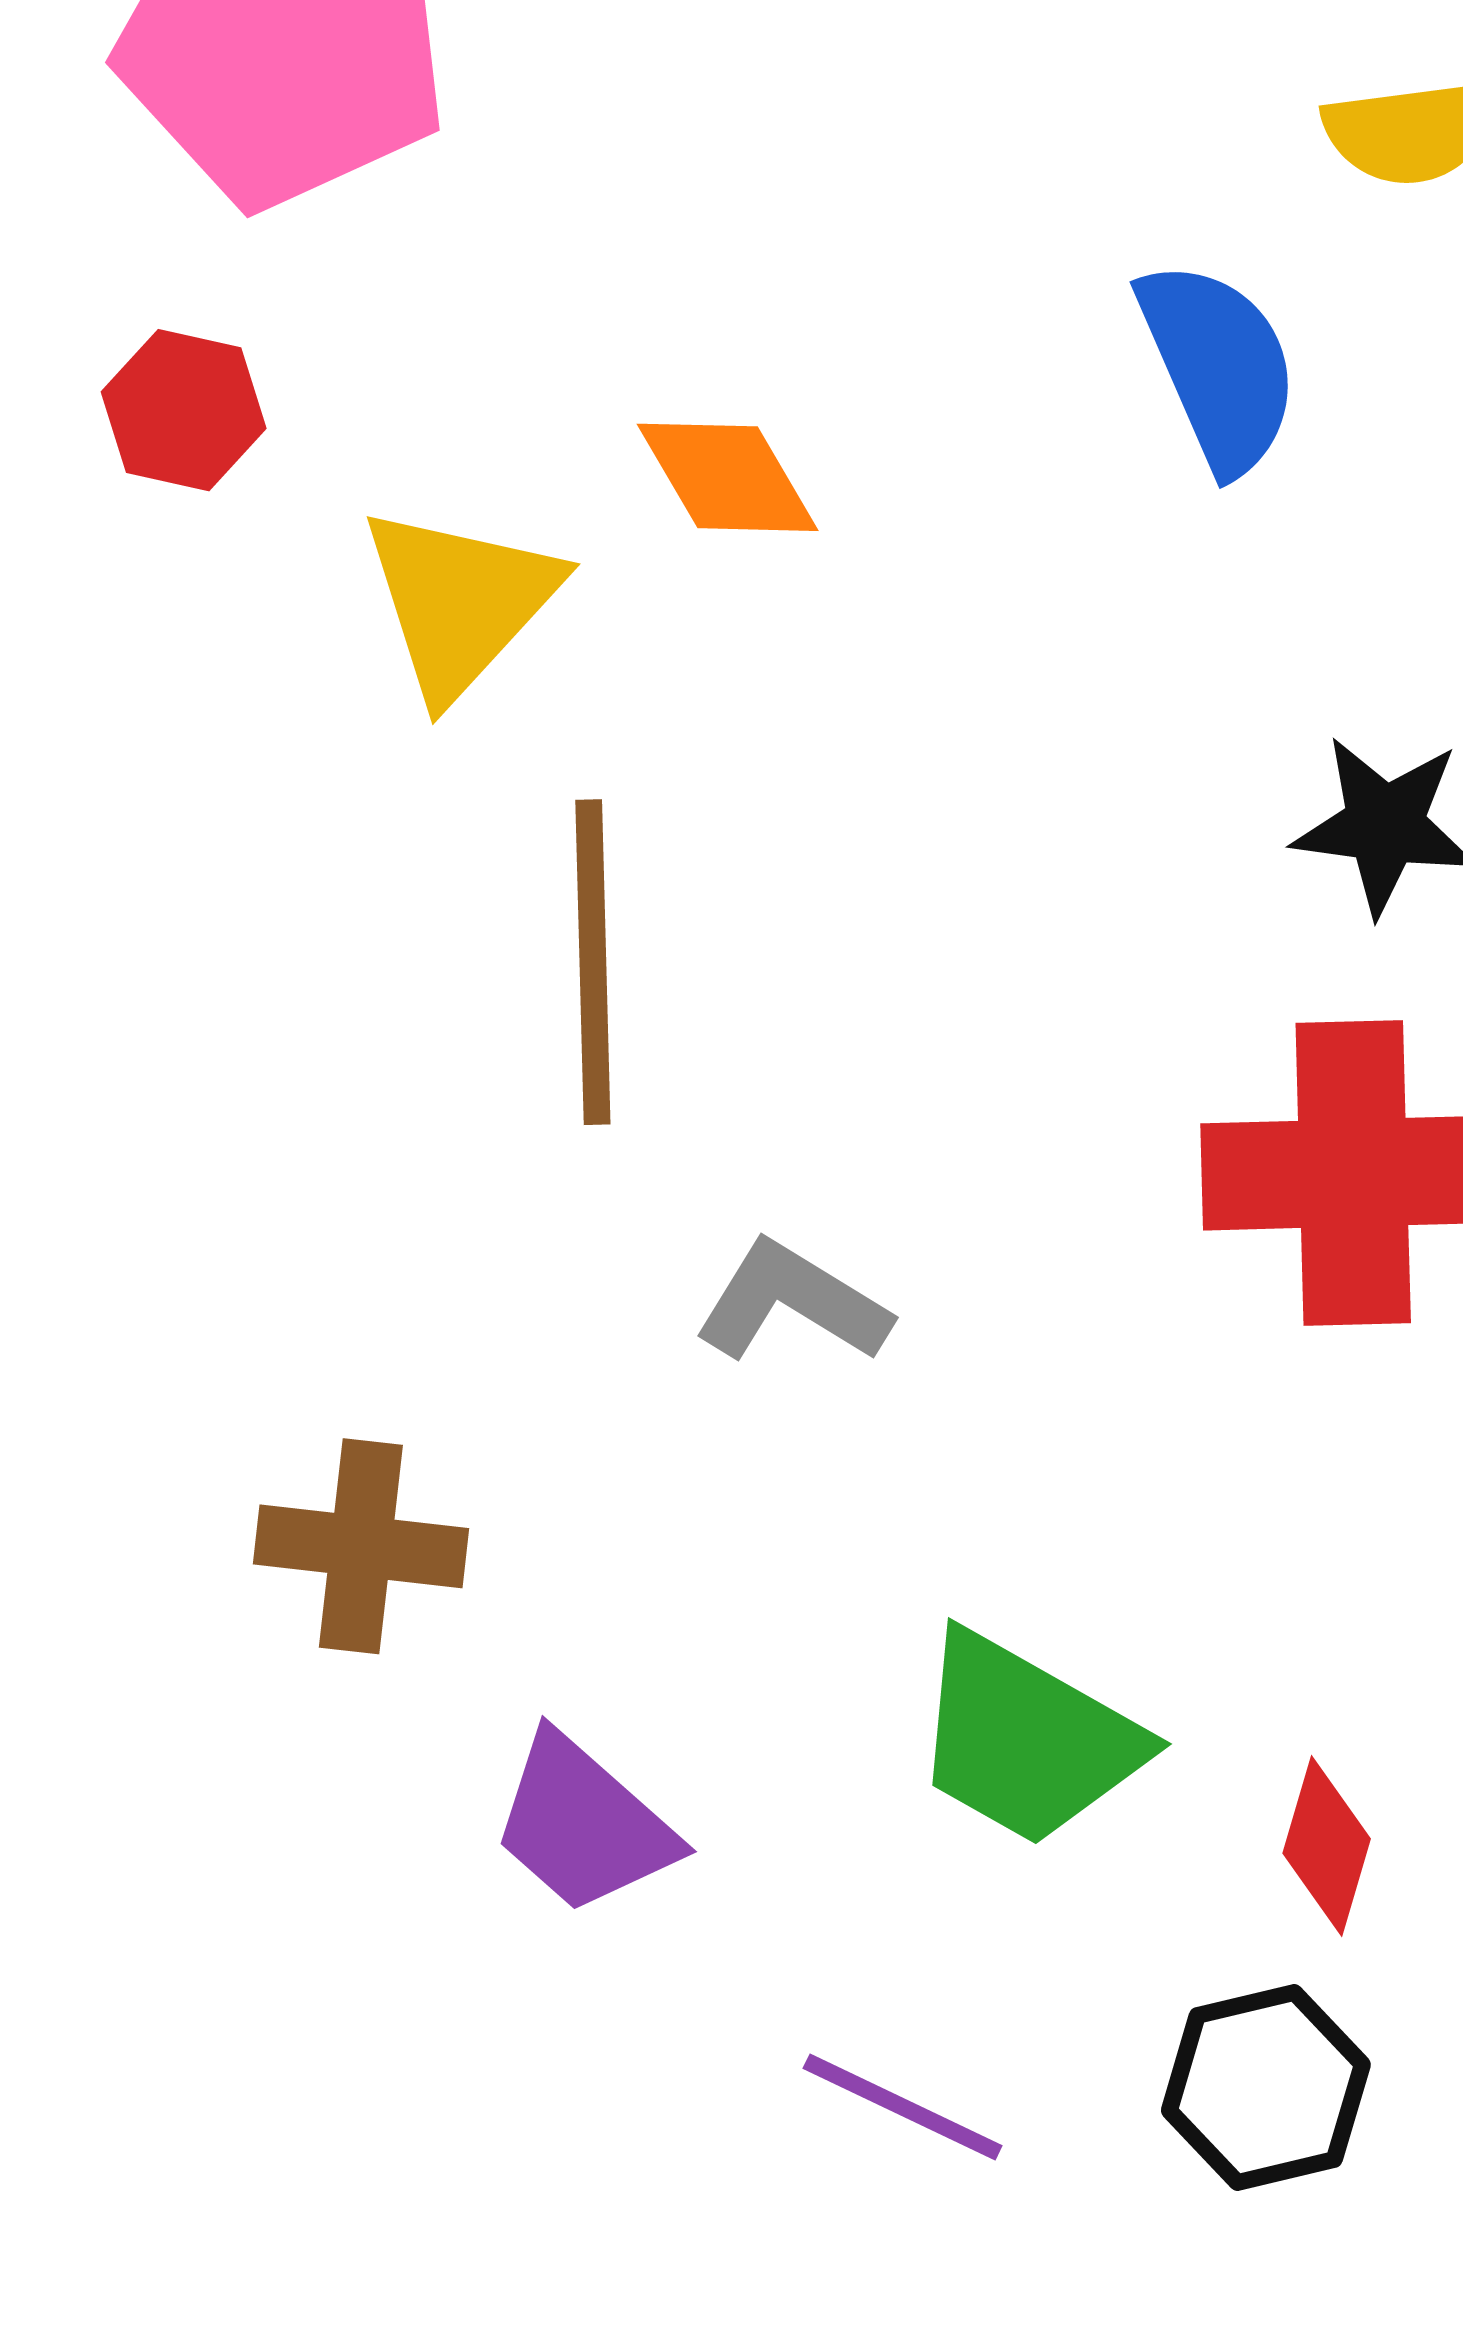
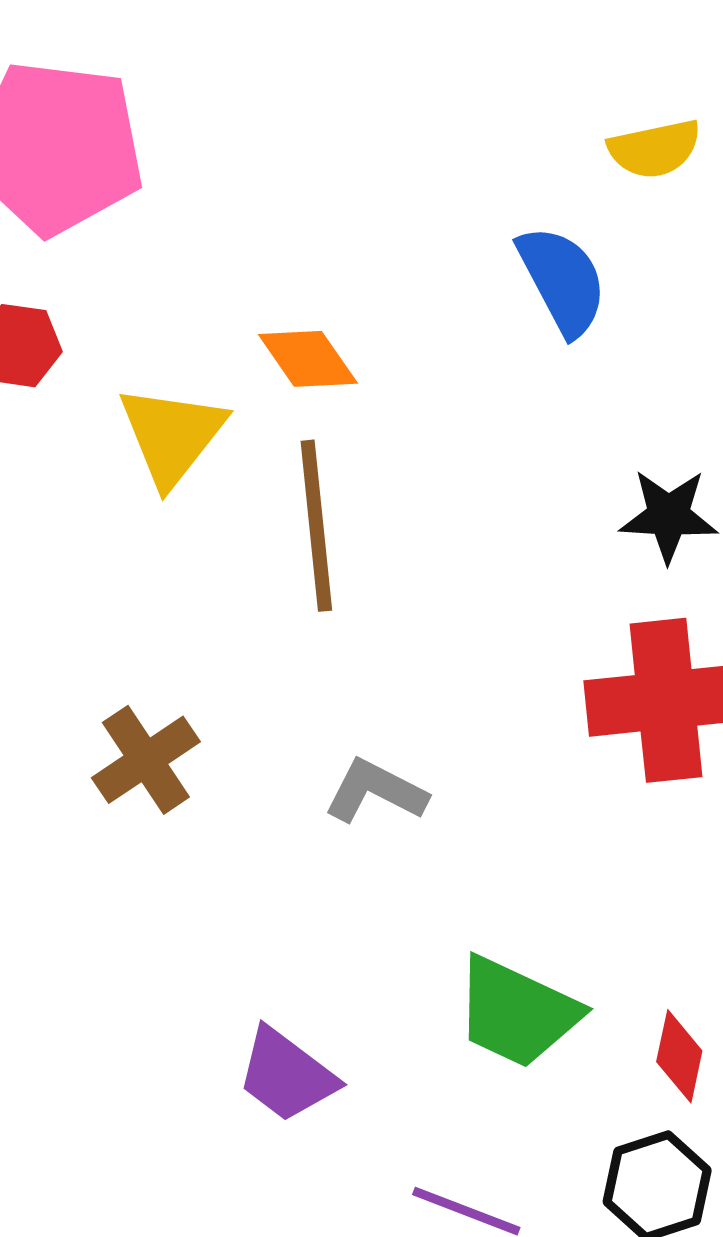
brown line: (593, 962) -> (316, 526), moved
brown cross: (361, 1546) -> (146, 760), moved, turned -36

